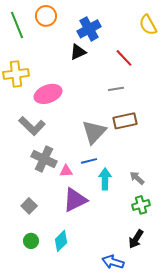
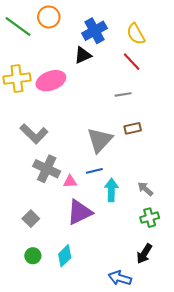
green line: (17, 25) -> (18, 27), turned -32
yellow semicircle: (148, 25) -> (136, 34), moved
pink ellipse: (48, 94) -> (51, 81), moved
brown rectangle: (125, 121) -> (133, 128), size x0.7

